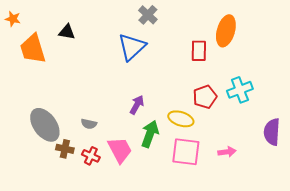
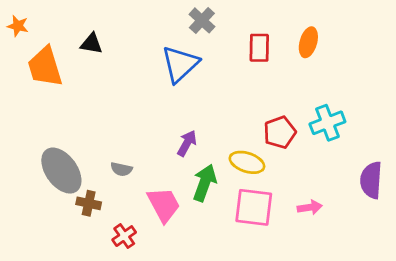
orange ellipse: (226, 31) -> (308, 42), size x0.7
red rectangle: (199, 51) -> (259, 48), moved
red cross: (91, 156) -> (124, 236), moved, turned 30

